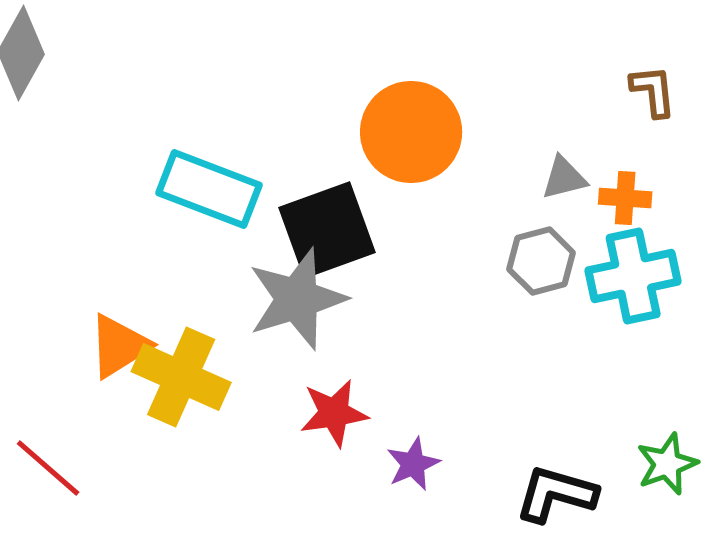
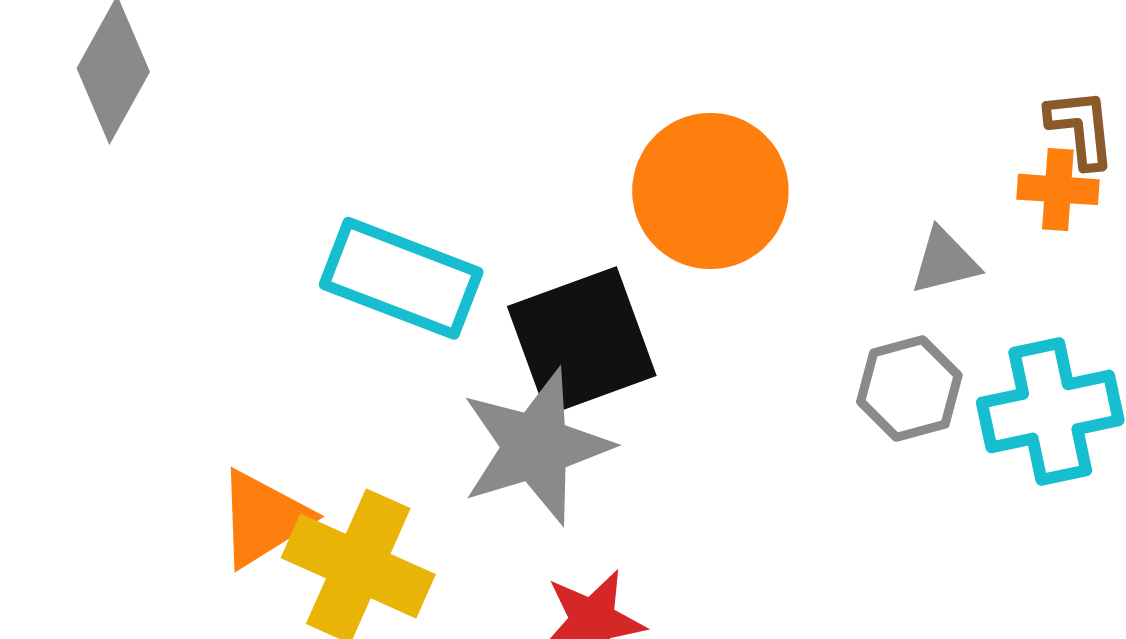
orange cross: (625, 198) -> (1058, 189), moved

